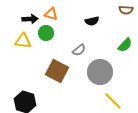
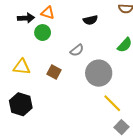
yellow triangle: (23, 41) -> (22, 67), moved
brown square: (57, 71) -> (54, 72), size x0.6

